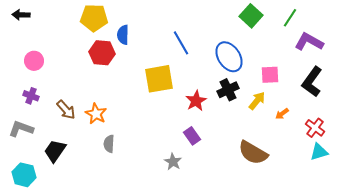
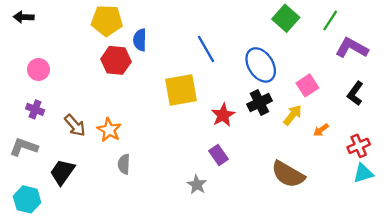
pink square: (270, 75) -> (307, 85), turned -30
black L-shape: (312, 82) -> (355, 93), size x0.7
red cross: (315, 128) -> (359, 146), turned 30

